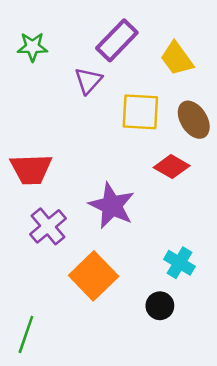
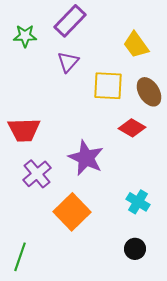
purple rectangle: (117, 40) -> (70, 21), moved
black circle: (160, 306) -> (135, 249), moved

